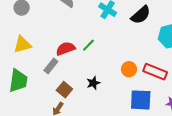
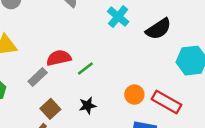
green line: (88, 45) -> (85, 69), moved

